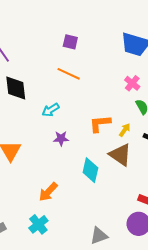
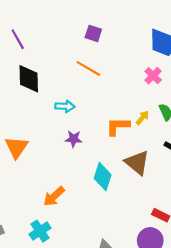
pink cross: (132, 83) -> (153, 76), moved
cyan arrow: (51, 110) -> (65, 106), turned -150
yellow arrow: (125, 130) -> (142, 118), moved

